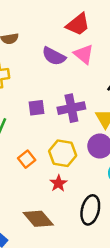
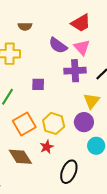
purple cross: (71, 108) -> (75, 71), moved
orange square: (27, 159) -> (24, 124), size x1.6
brown diamond: (38, 219) -> (20, 157), moved

